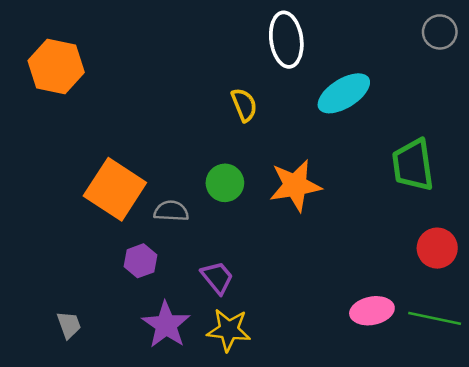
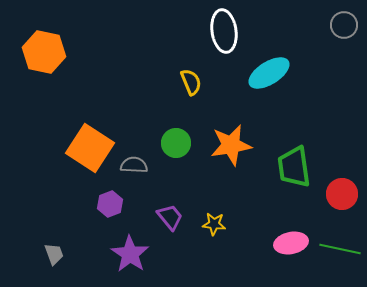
green trapezoid: (413, 165) -> (294, 167), moved
yellow star: (229, 330) -> (214, 224), moved, size x0.7

